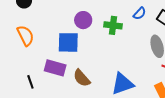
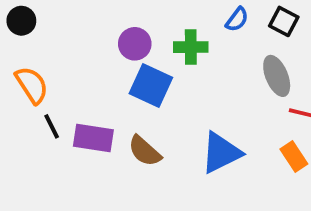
blue square: (68, 42) -> (151, 85), moved, turned 30
black line: (30, 82) -> (52, 126), moved

